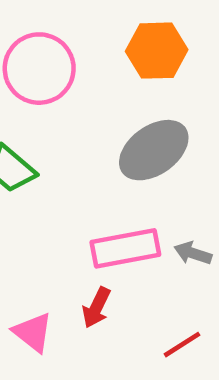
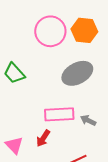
pink circle: (39, 69) -> (50, 31), moved

